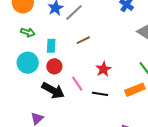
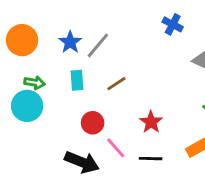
cyan rectangle: (51, 46) -> (77, 80), moved
cyan circle: (28, 63) -> (27, 106), moved
red circle: (54, 66) -> (93, 123), moved

